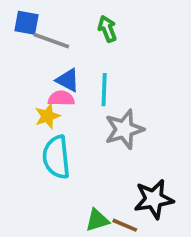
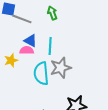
yellow star: (47, 116) -> (11, 60), moved
cyan semicircle: (56, 157) -> (41, 73), moved

